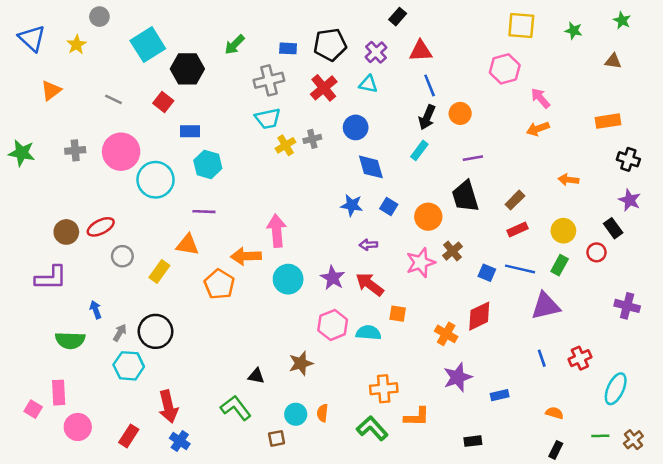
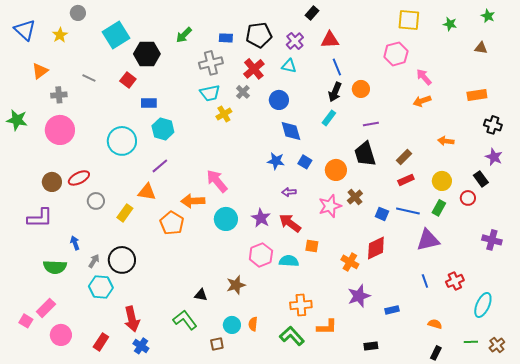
gray cross: (312, 139) -> (243, 92), moved, turned -32
gray cross: (75, 150) -> (59, 95), moved
pink circle: (121, 152) -> (60, 130), moved
purple line: (204, 212) -> (160, 166), turned -42
pink arrow: (277, 231) -> (217, 181), turned -35
pink rectangle: (59, 393) -> (46, 308), turned 48

